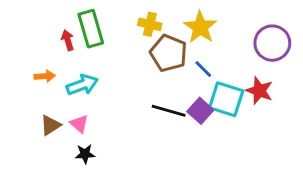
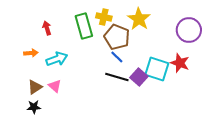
green rectangle: (91, 29) -> (84, 26), moved
blue line: (203, 69) -> (117, 57), moved
black star: (85, 154) -> (34, 107), moved

